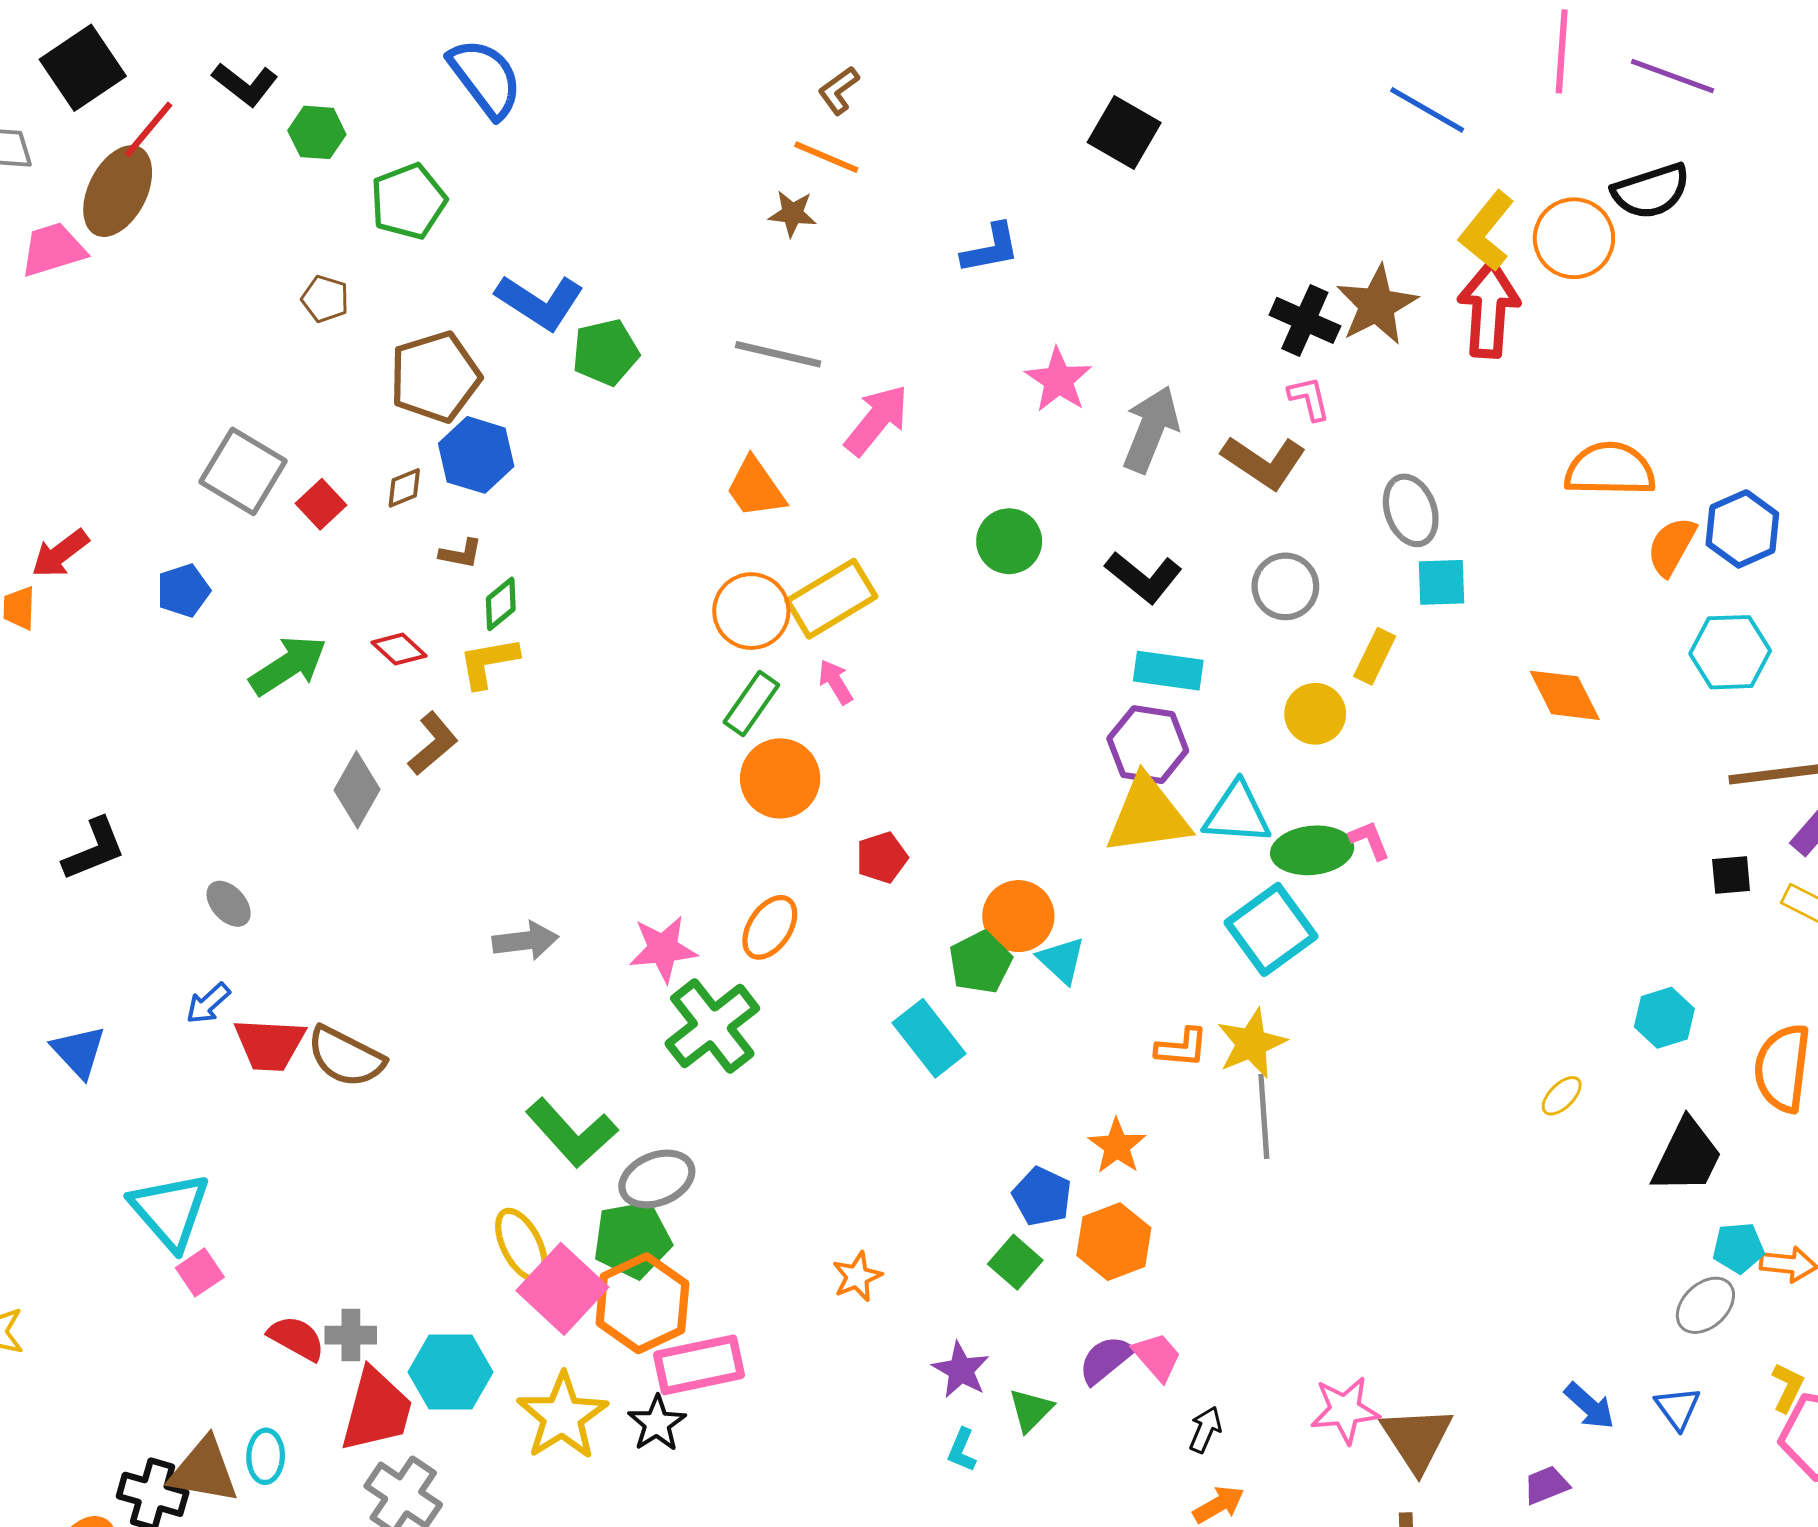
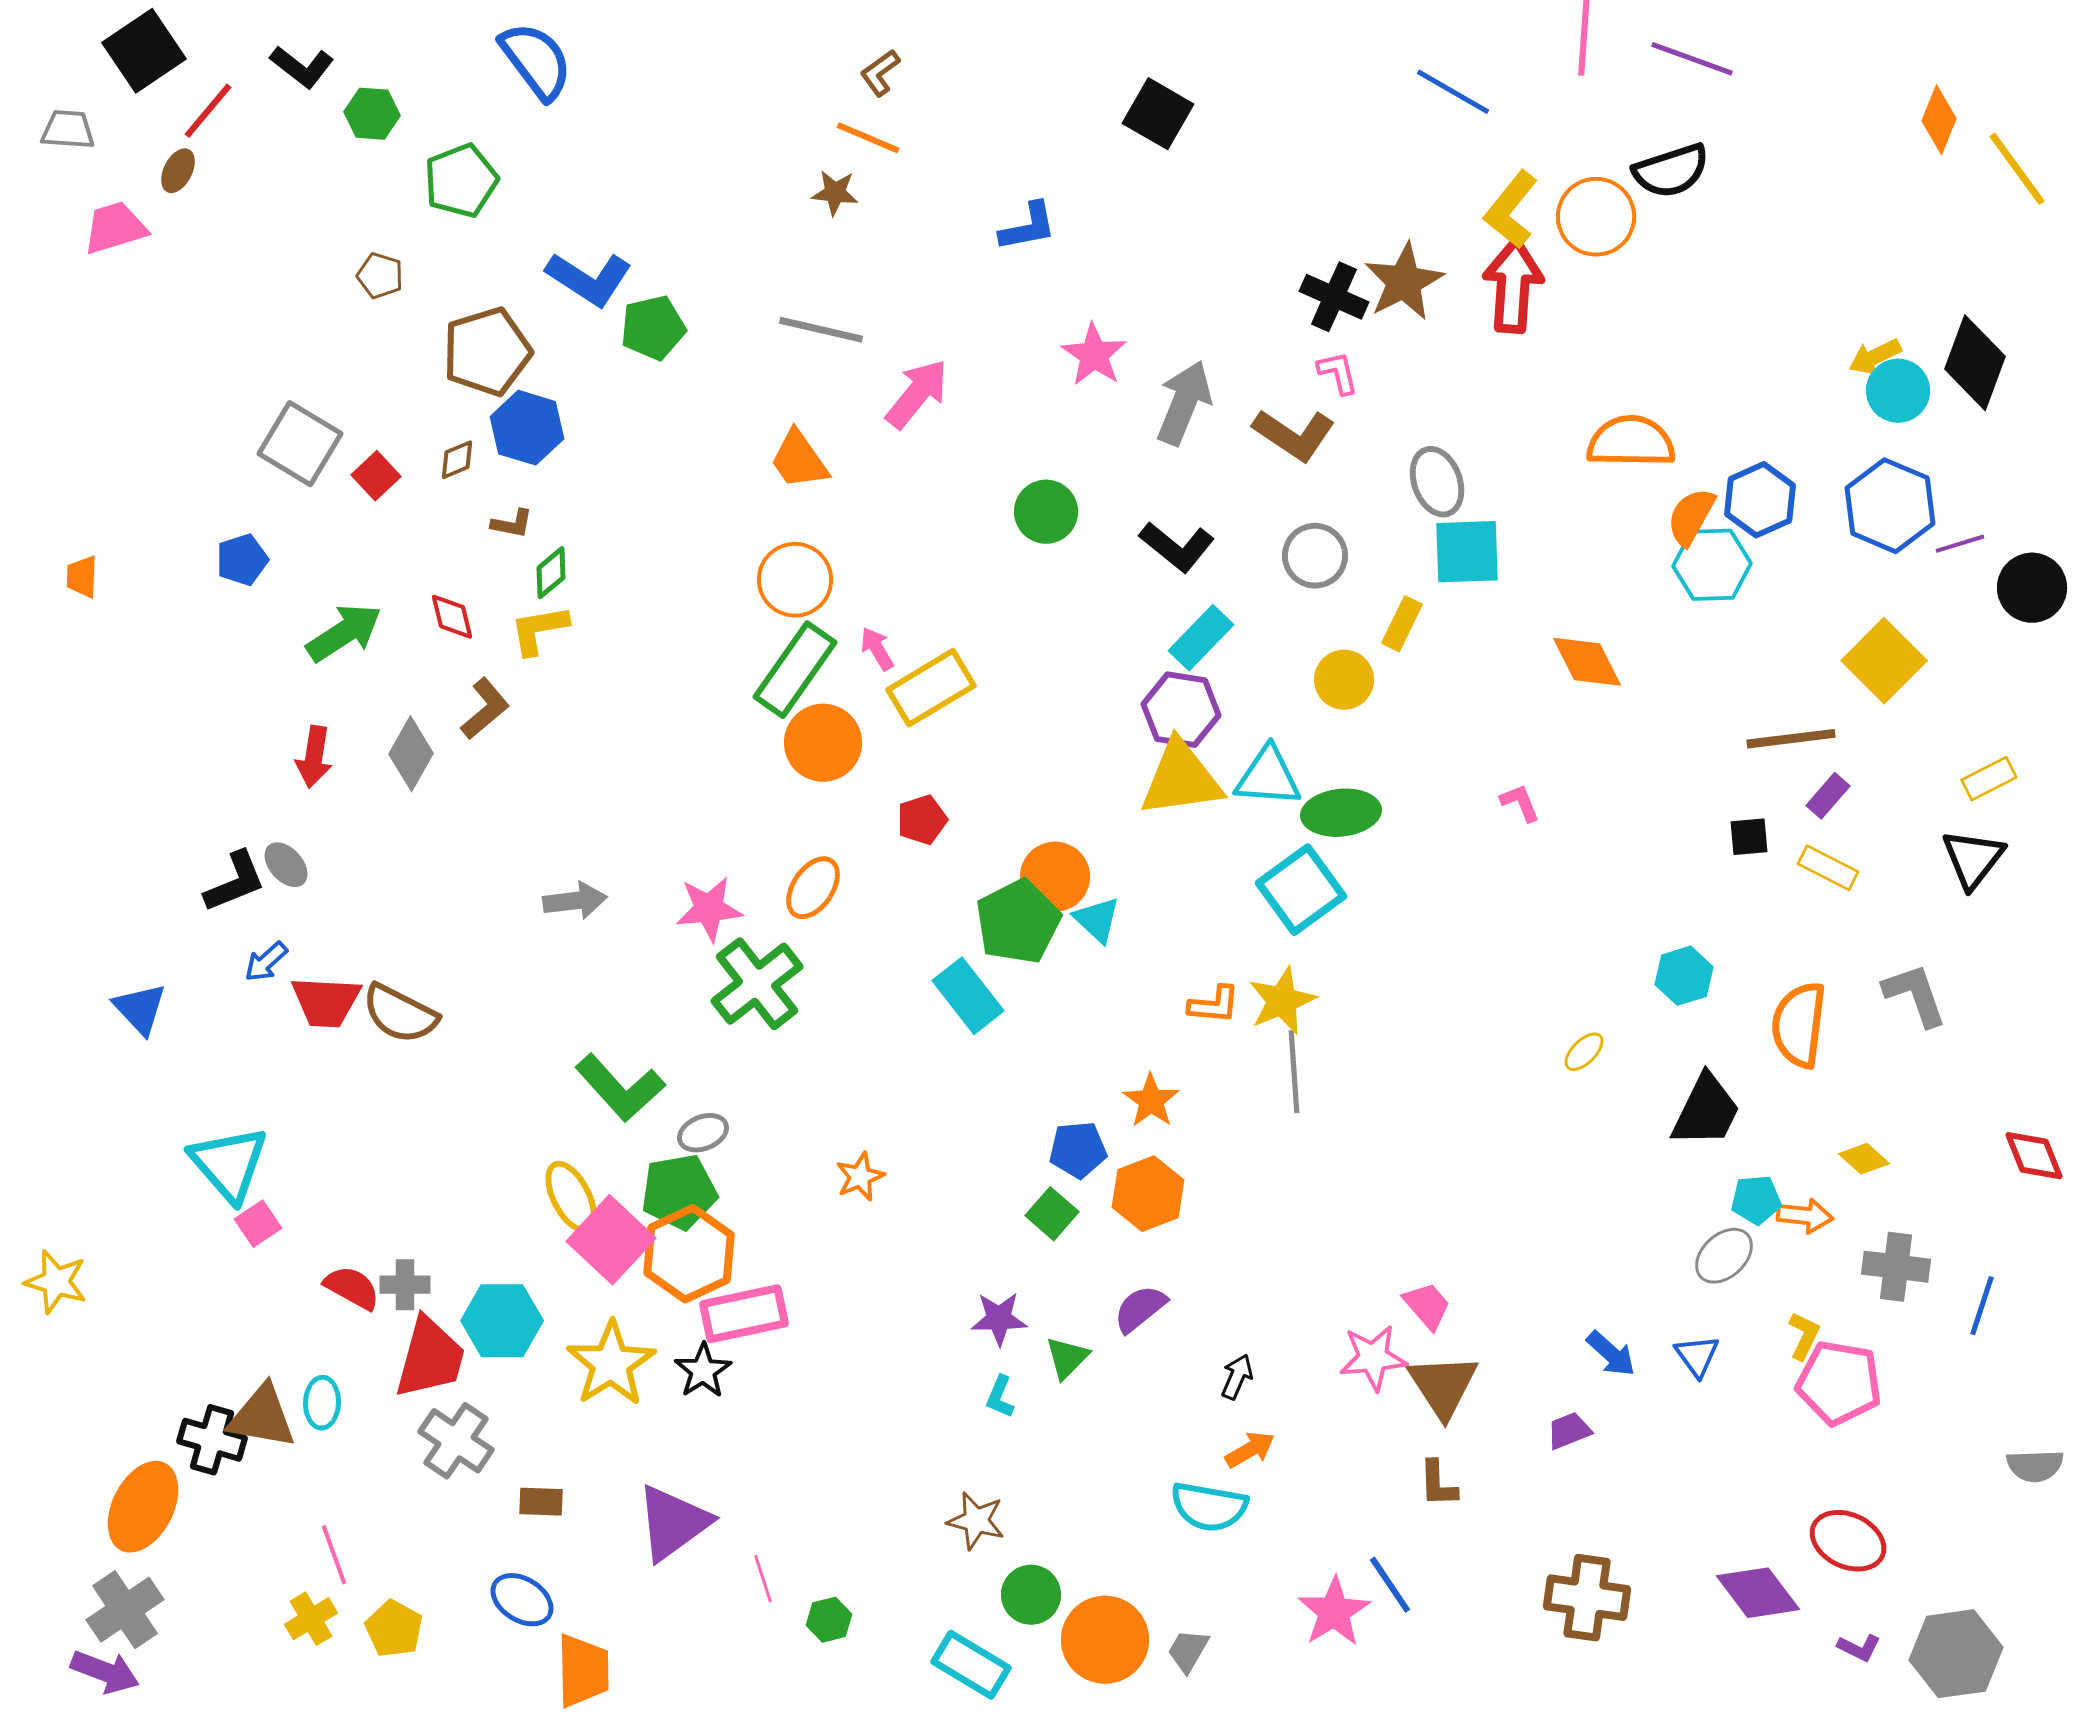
brown ellipse: (118, 191) -> (178, 171), size x0.5
red arrow: (60, 554) -> (314, 757), moved, turned -44
cyan square: (1441, 582) -> (1467, 552), size x1.4
yellow rectangle: (831, 599) -> (931, 688), moved
red diamond: (399, 649) -> (452, 617), turned 34
cyan hexagon: (1730, 652) -> (1712, 565), moved
cyan rectangle: (1168, 671) -> (1201, 638), turned -54
green rectangle: (751, 703) -> (795, 670), size x1.5
pink L-shape: (1370, 840) -> (1520, 803), moved
black L-shape: (94, 849) -> (235, 882), moved
green pentagon: (980, 962) -> (1018, 922), size x1.4
gray ellipse: (657, 1179) -> (703, 1133), size x0.7
blue pentagon: (1042, 1196) -> (1078, 1150), turned -30
orange star: (857, 1277) -> (860, 1177), moved
pink trapezoid: (1157, 1357) -> (1427, 1306), moved
purple star: (961, 1370) -> (999, 1319), turned -30

